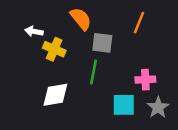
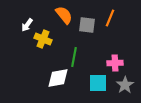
white arrow: (34, 31) -> (27, 25), turned -64
gray square: (102, 43) -> (87, 25), moved
white diamond: (55, 95) -> (58, 78), moved

